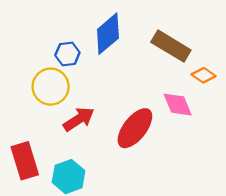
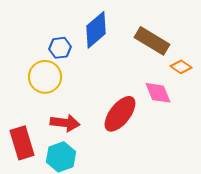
red arrow: (79, 119) -> (65, 123), moved, turned 40

